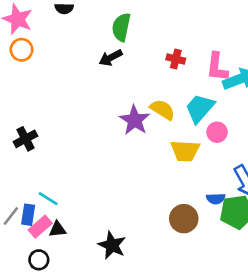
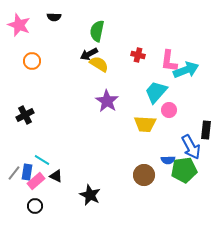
orange circle: (22, 50) -> (32, 61), moved
yellow semicircle: (163, 110) -> (99, 64), moved
black triangle: (57, 229) -> (56, 176), moved, turned 32

